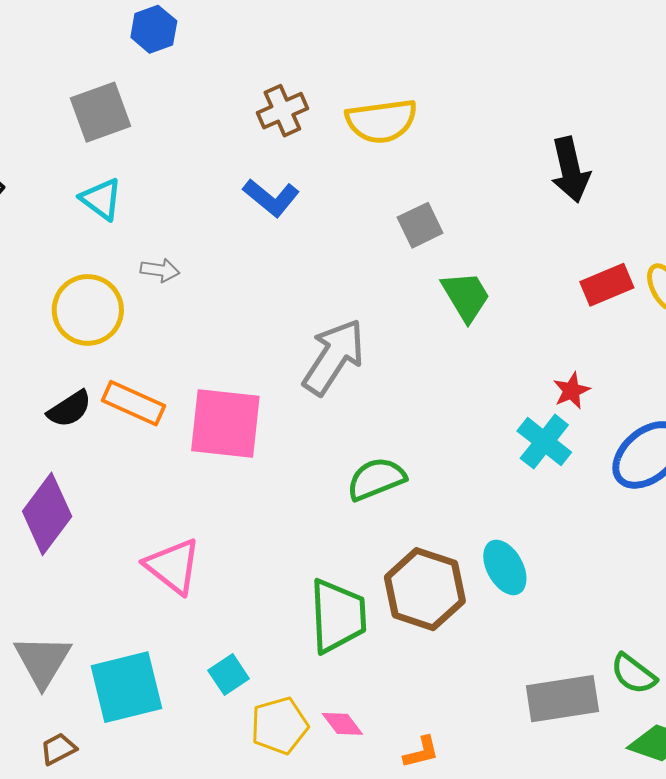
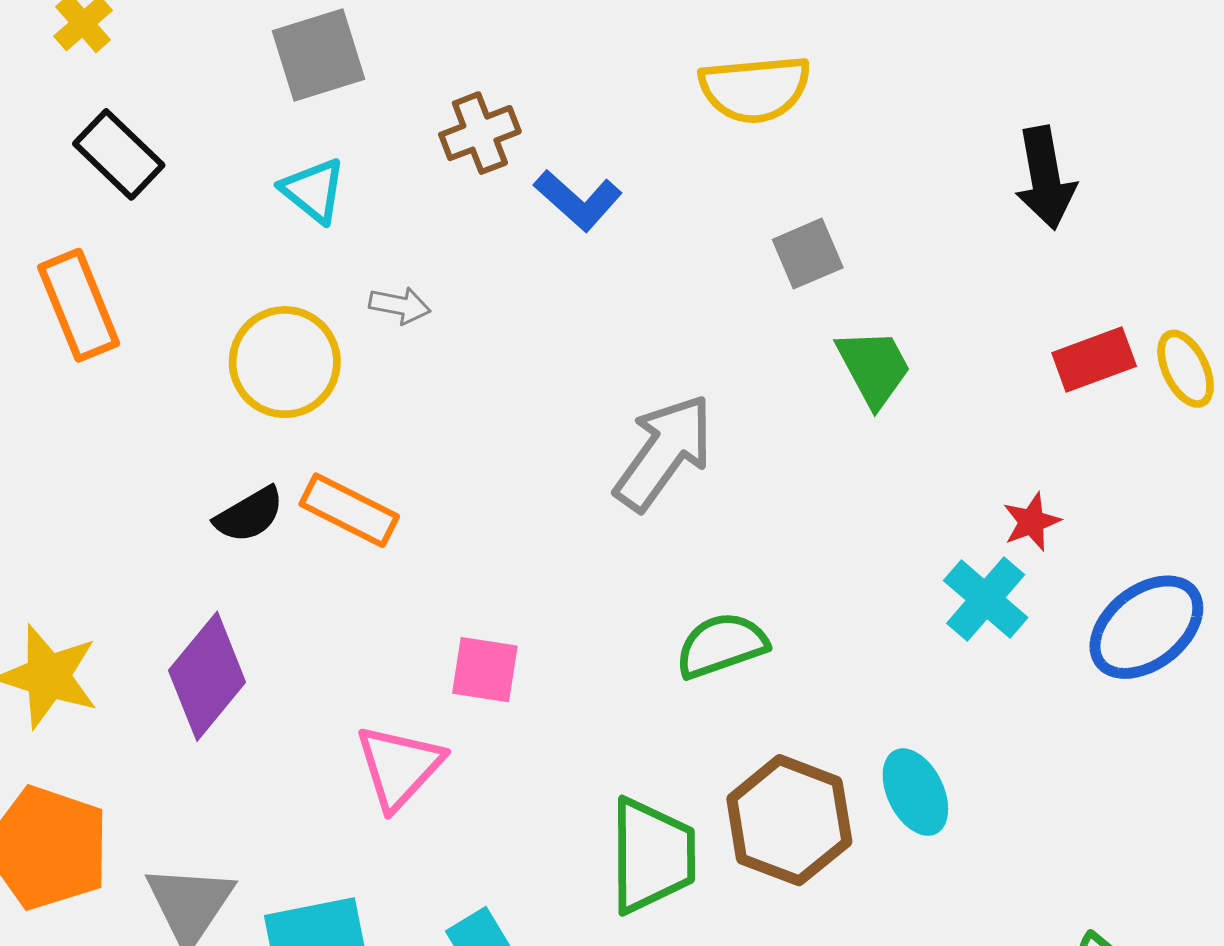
brown cross: (282, 111) -> (480, 133), moved
pink square: (225, 423) -> (485, 670), moved, size x0.6
pink triangle: (173, 566) -> (399, 767), turned 32

